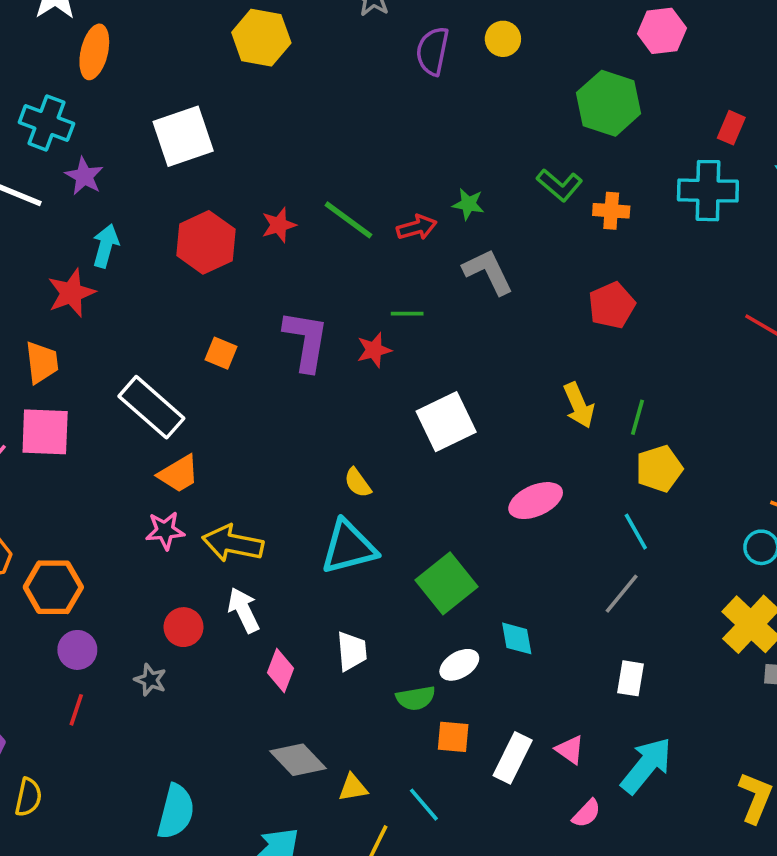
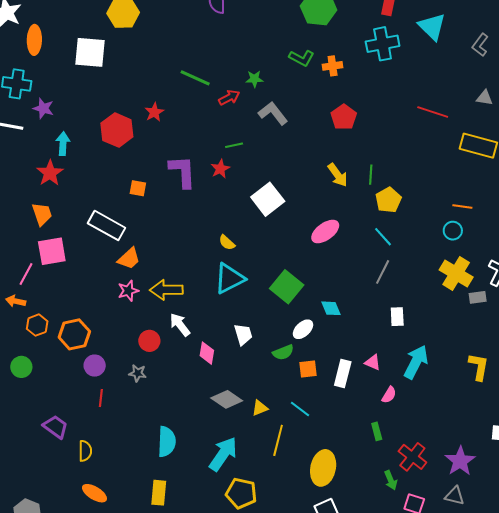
white square: (183, 136) -> (90, 52), moved, turned 36
green line: (348, 220) -> (195, 78), moved

